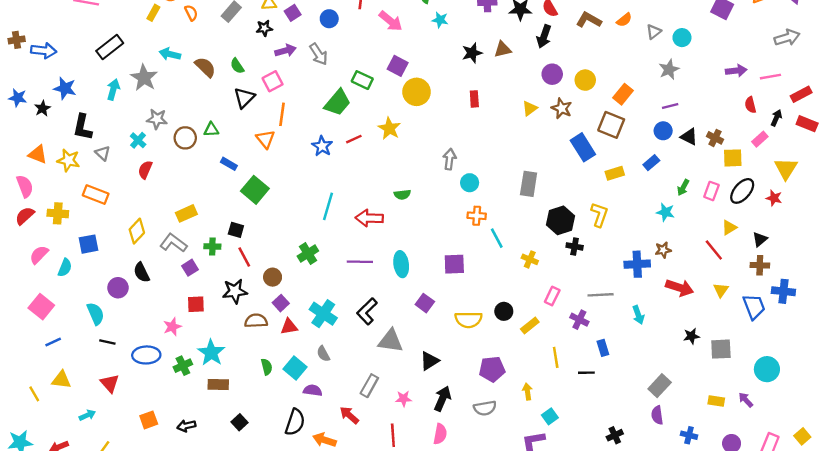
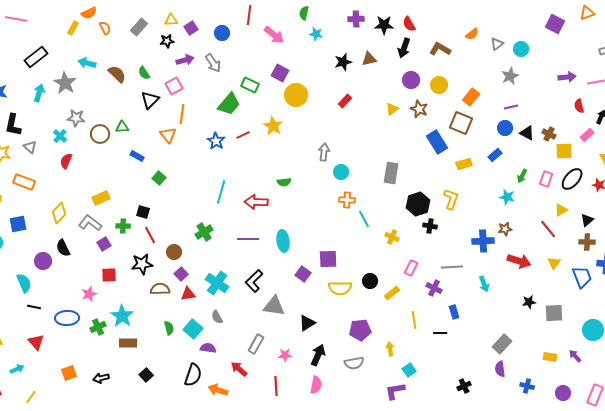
brown L-shape: (589, 20) -> (440, 49), moved
red rectangle: (474, 99) -> (345, 101), turned 48
green square: (255, 190) -> (159, 178), size x0.6
purple square: (454, 264) -> (328, 259), moved

